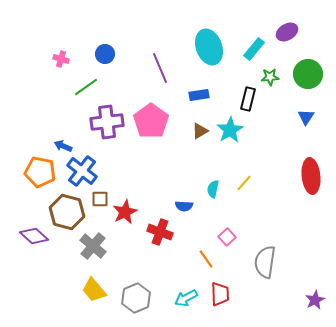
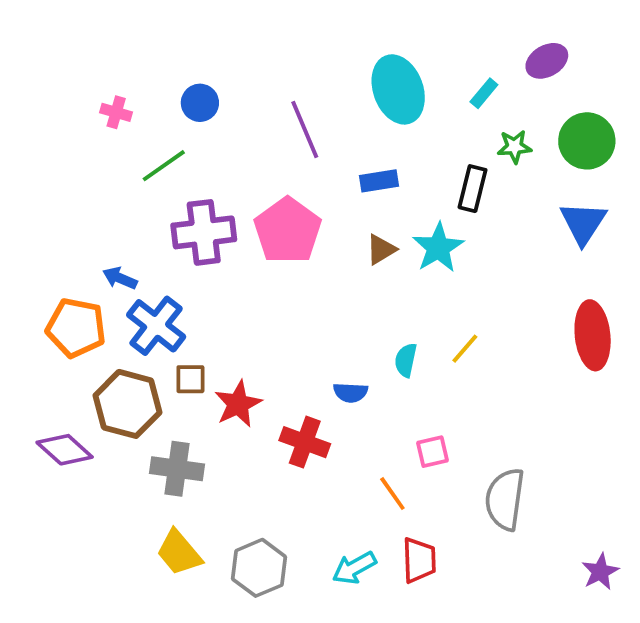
cyan rectangle: (254, 49) -> (484, 93), size x0.7
blue triangle: (306, 117) -> (583, 223), size x1.5
pink square: (227, 237) -> (432, 452), turned 30
gray cross: (93, 246) -> (177, 469), turned -32

